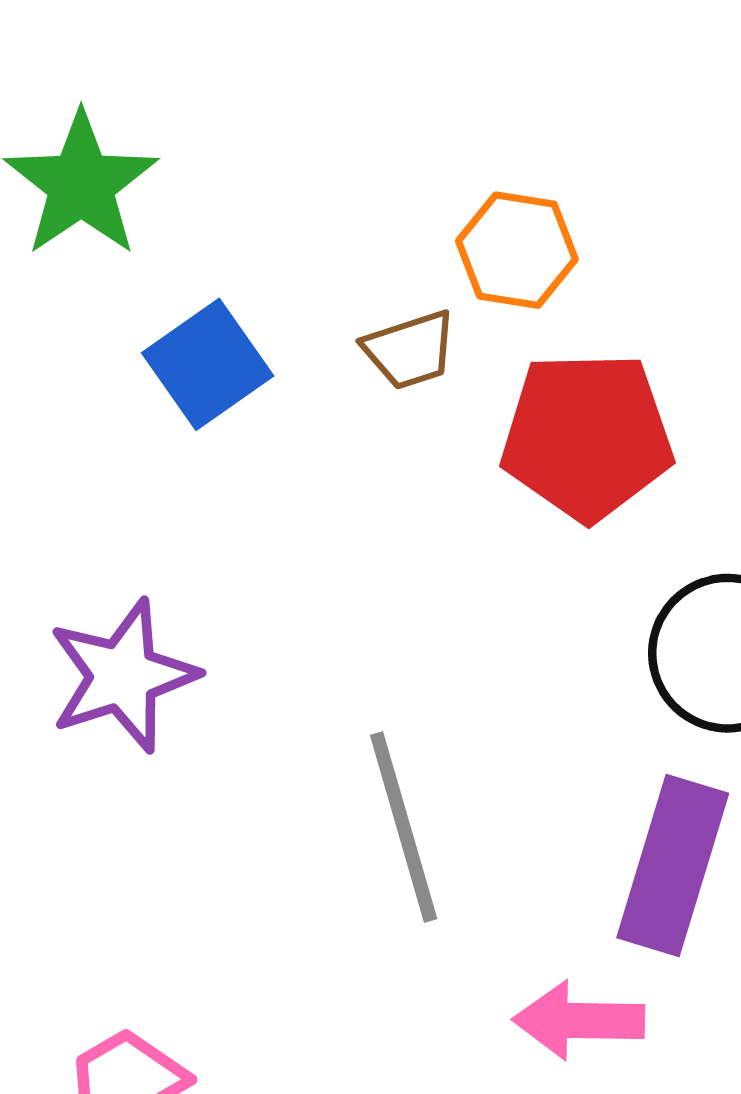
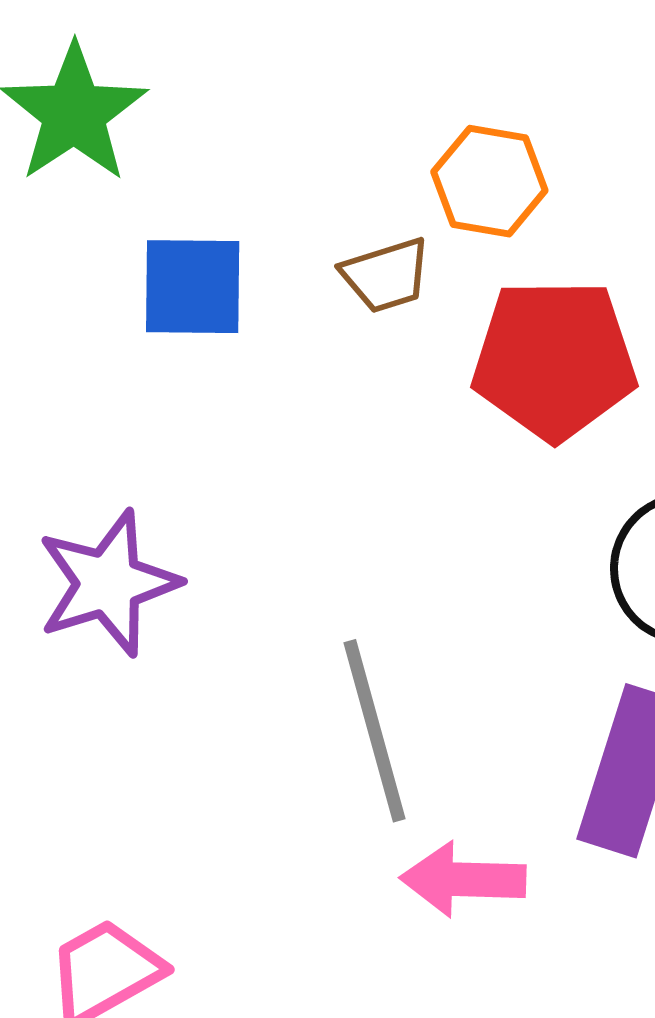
blue square: (208, 364) -> (193, 287), turned 35
pink arrow: (579, 1021) -> (463, 879), moved

